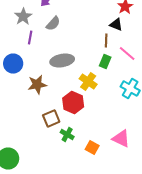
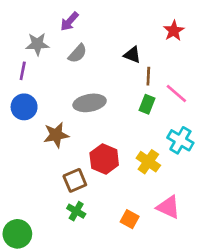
gray star: (23, 16) -> (37, 44), turned 30
black triangle: (116, 24) -> (132, 55), moved
purple line: (30, 38) -> (23, 71), moved
yellow cross: (88, 82) -> (148, 162), moved
green cross: (67, 134) -> (76, 211), moved

